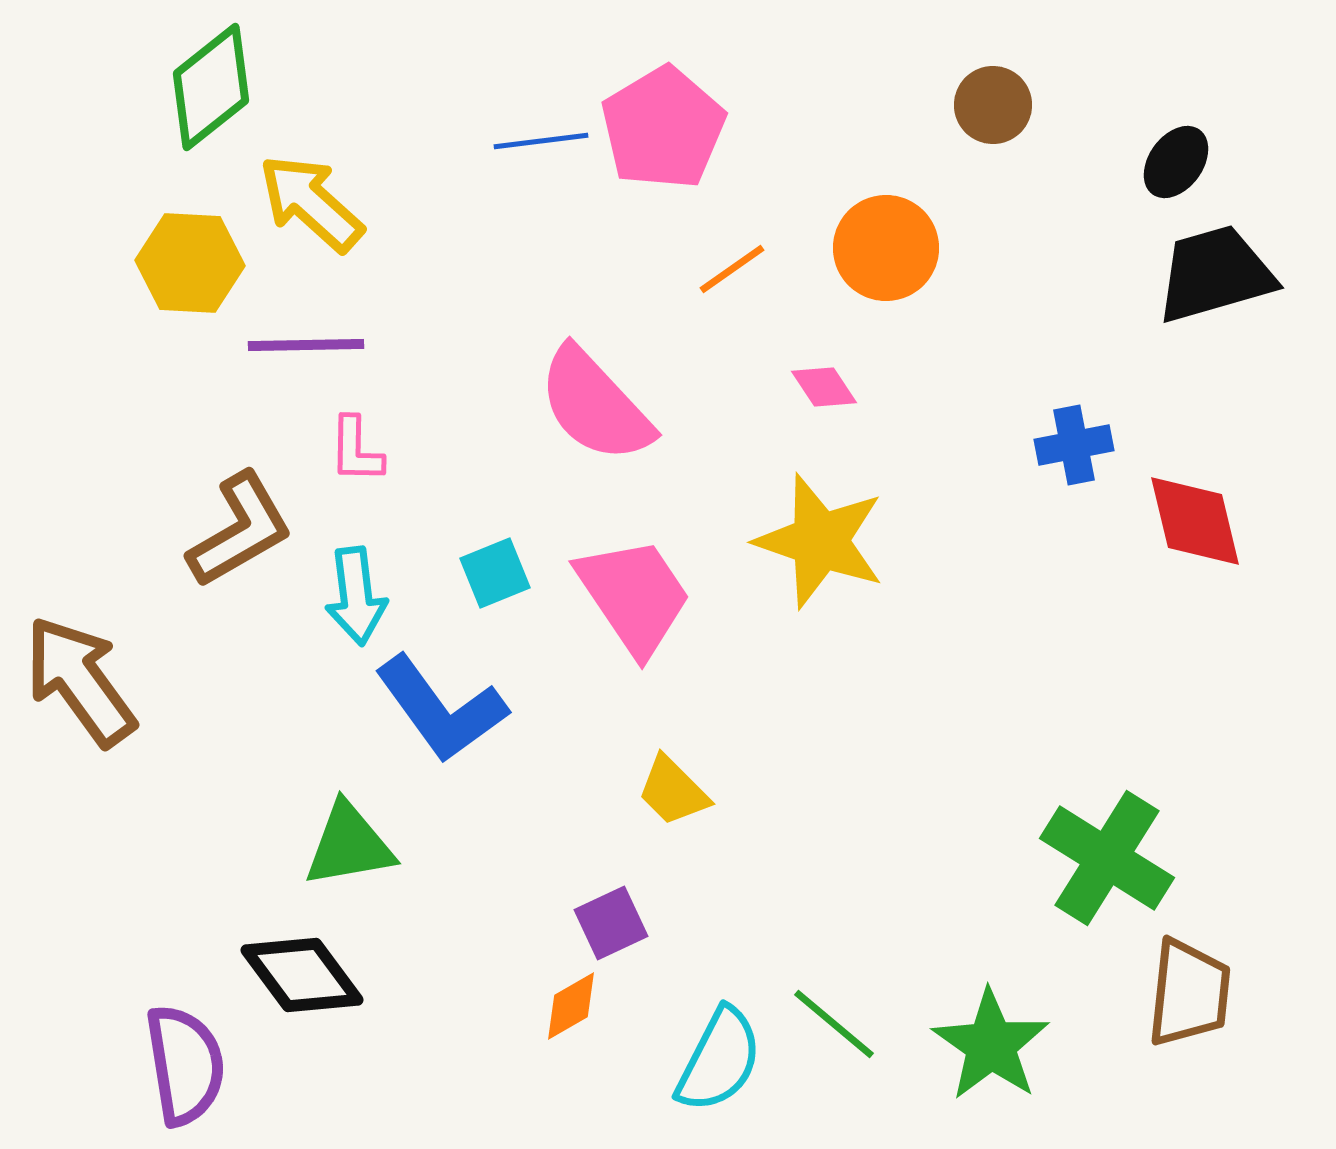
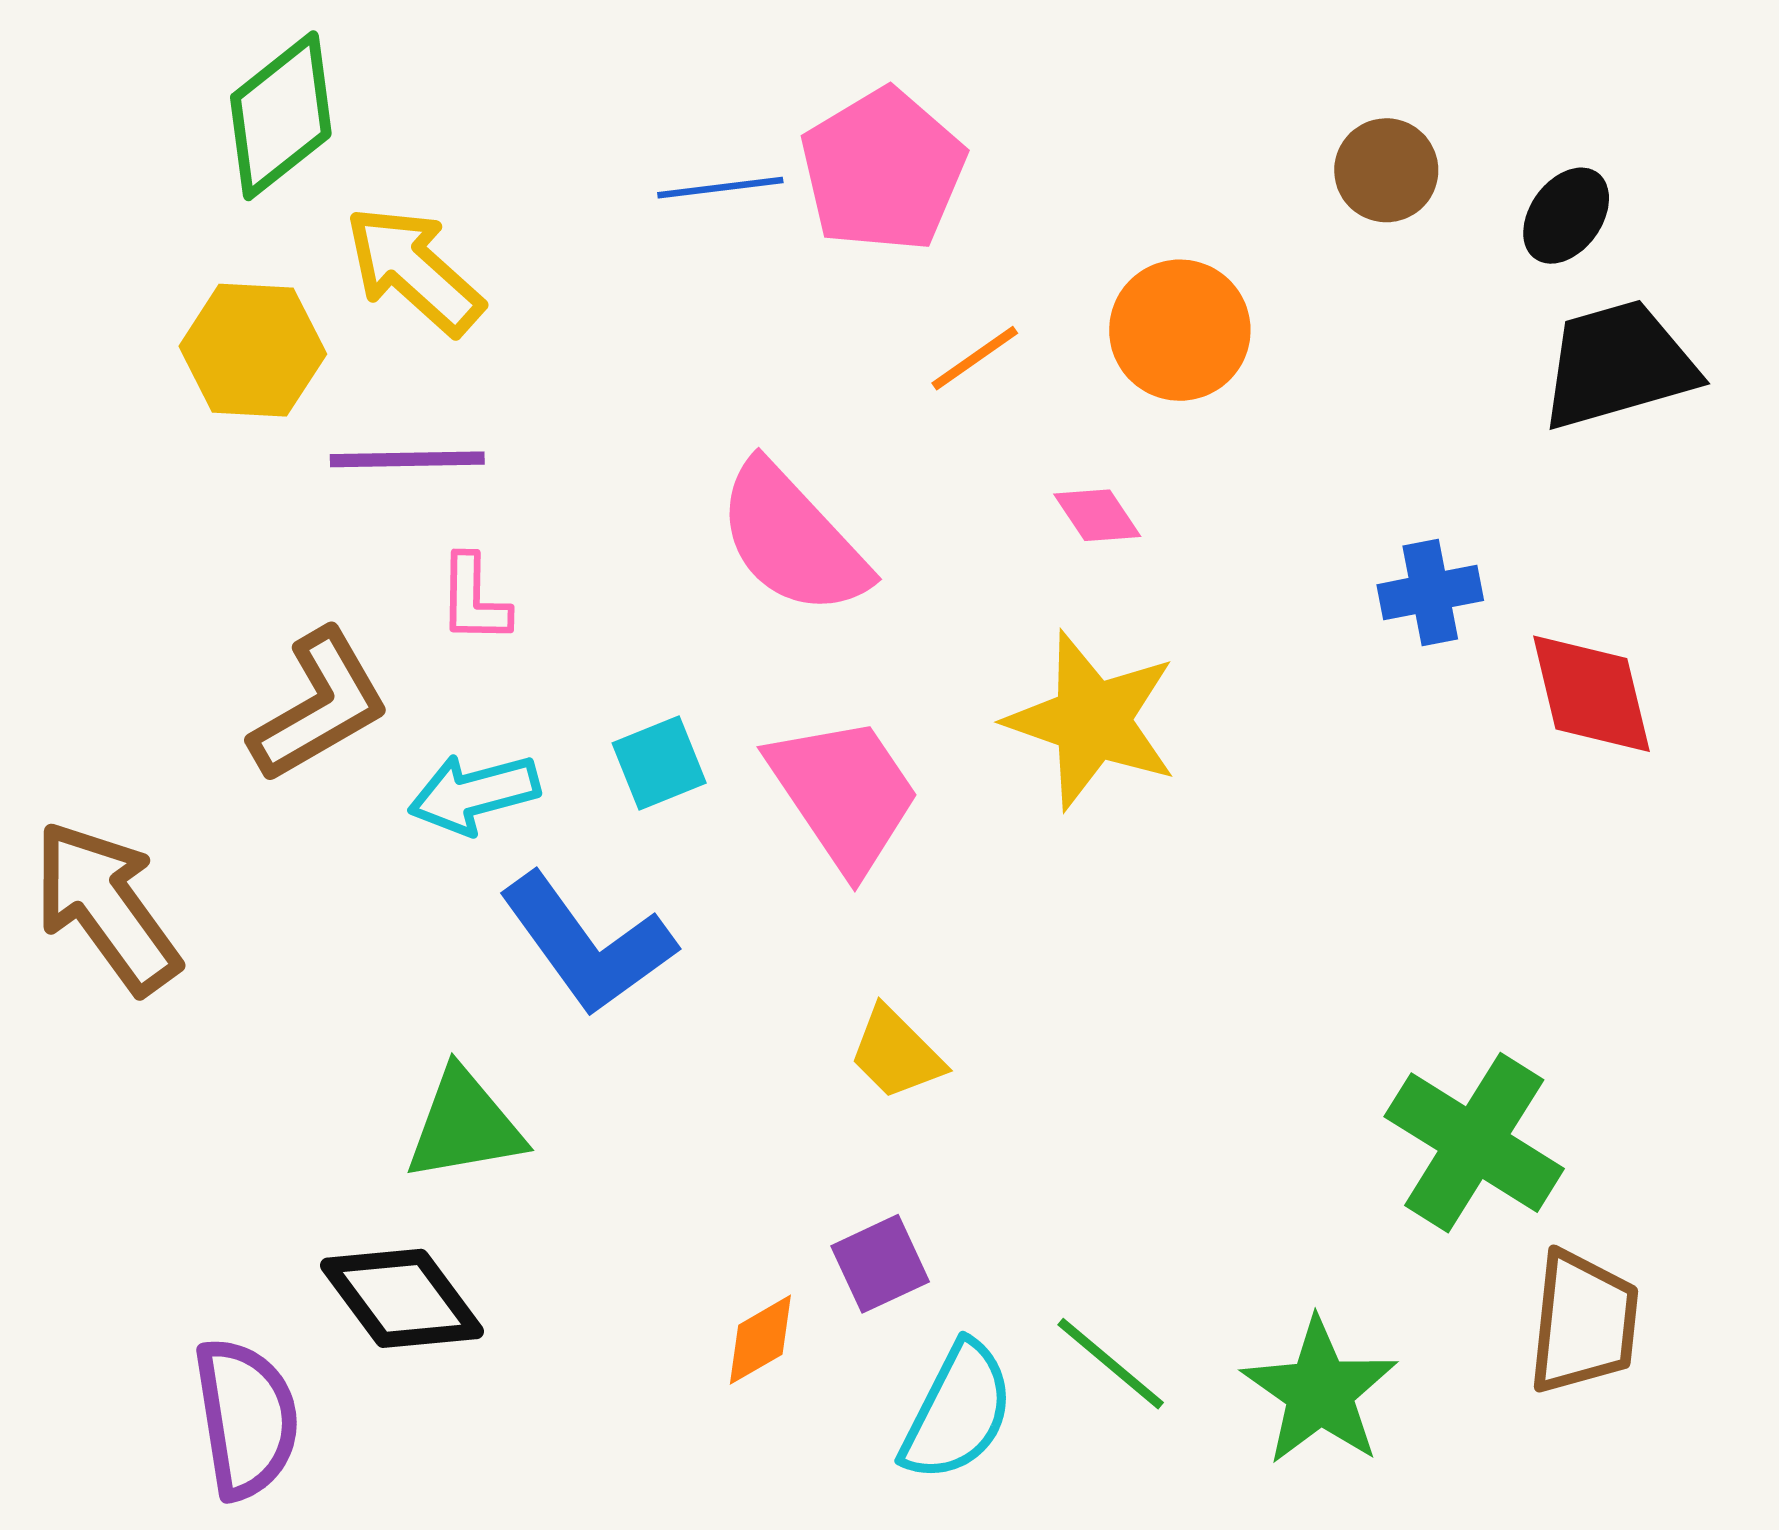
brown circle: (993, 105) -> (1386, 170), moved
cyan arrow: (356, 596) -> (474, 794), turned 82
purple square: (611, 923) -> (880, 1264), moved

